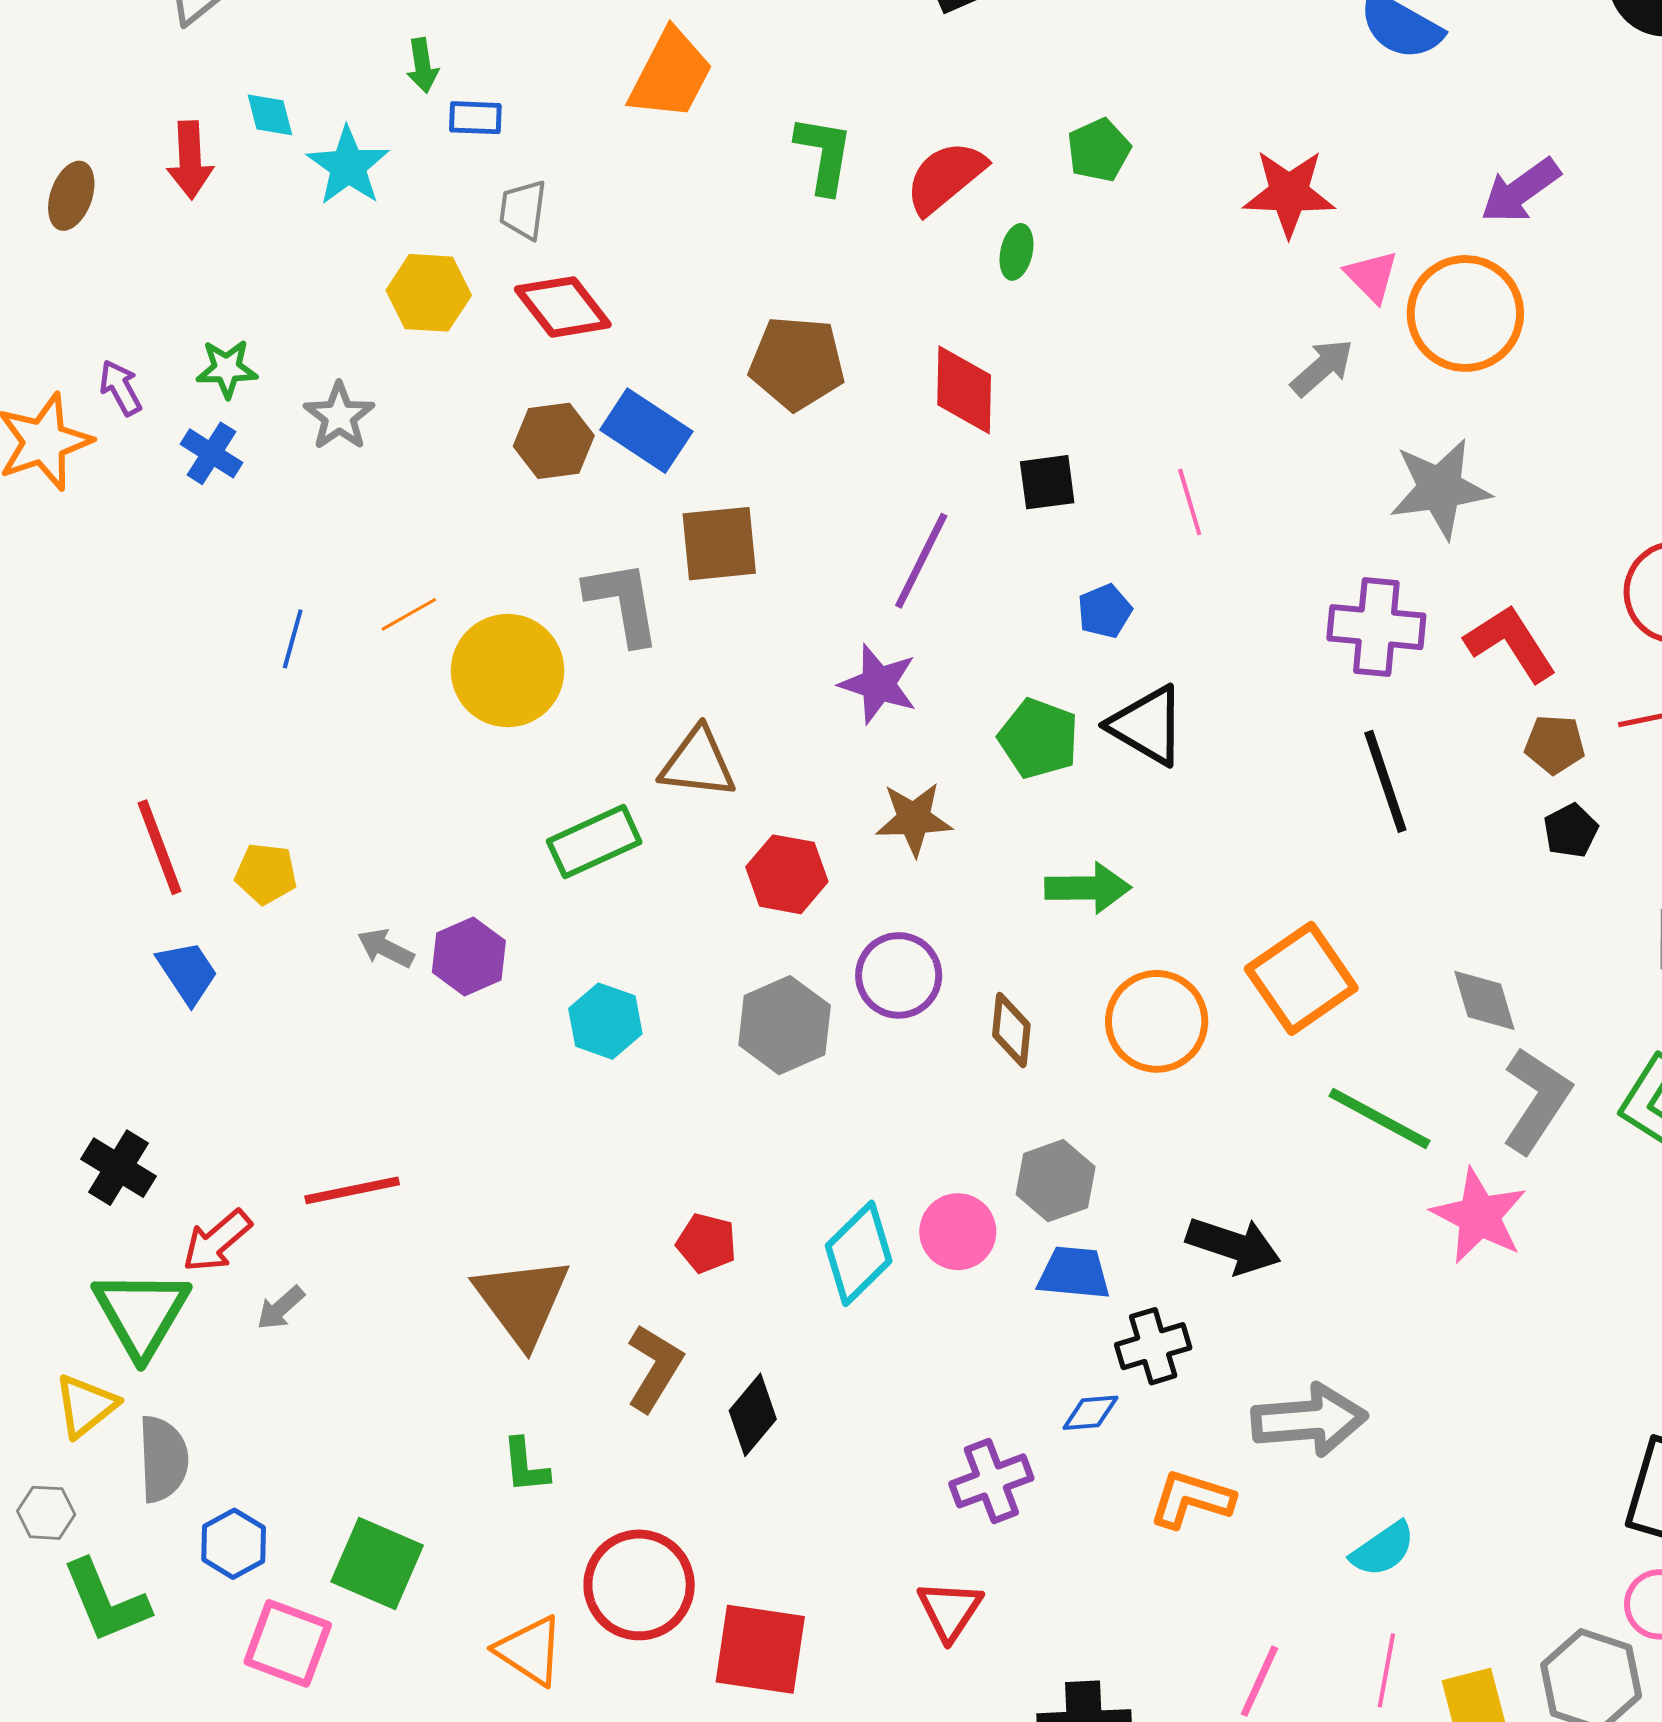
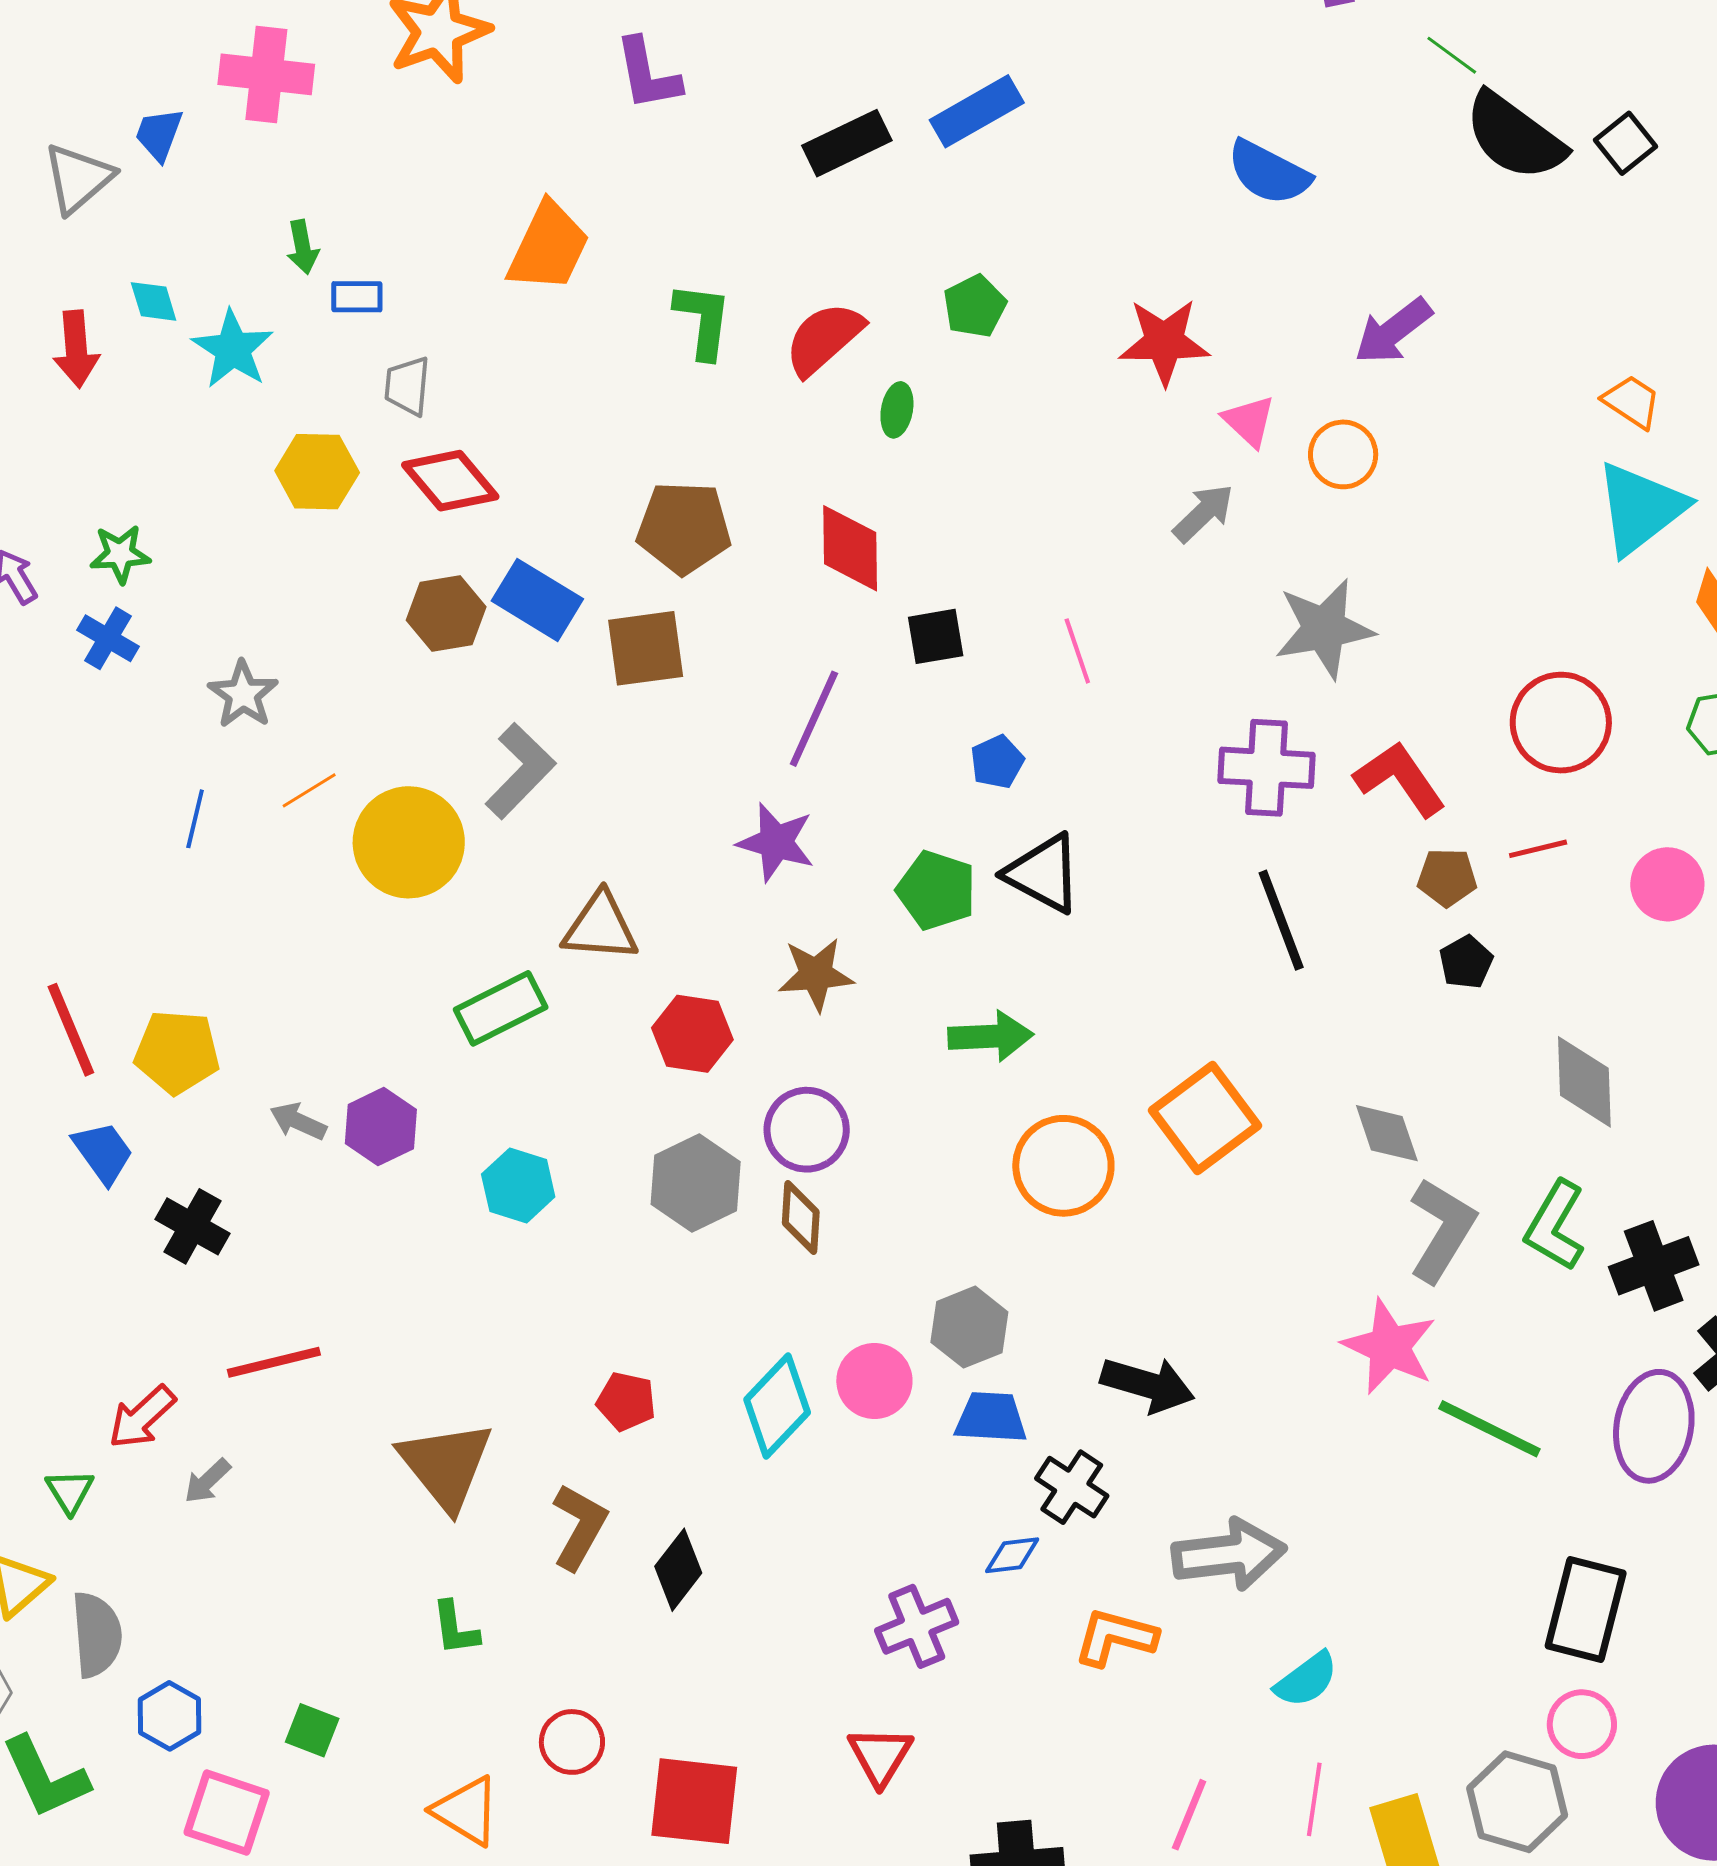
orange circle: (1465, 313) -> (1343, 454), size x0.6
gray star: (339, 416) -> (243, 694), moved
brown square: (719, 544) -> (646, 648), moved
gray L-shape: (623, 603) -> (520, 771), turned 56
yellow pentagon: (266, 874) -> (177, 1052), size x1.4
brown diamond: (1011, 1030) -> (801, 1217), moved
green line: (1380, 1118) -> (1489, 1429), moved
black cross: (118, 1168) -> (192, 1226), moved
green triangle: (141, 1313) -> (70, 1491), size x0.5
black cross: (1153, 1346) -> (1072, 1487), turned -38
green square: (377, 1563) -> (312, 1730), size x0.6
red circle: (639, 1585) -> (572, 1742), size x0.6

